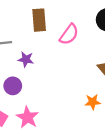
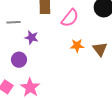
orange star: (93, 102) -> (77, 46), moved

